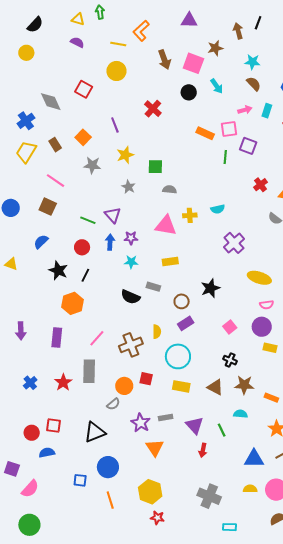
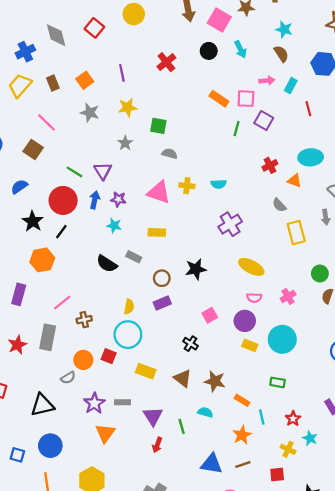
red circle: (82, 247) -> (63, 200), size x1.6
brown cross: (131, 345) -> (84, 320), moved, size x0.6
cyan circle: (178, 356) -> (128, 335), moved
black cross: (230, 360) -> (191, 344), moved

